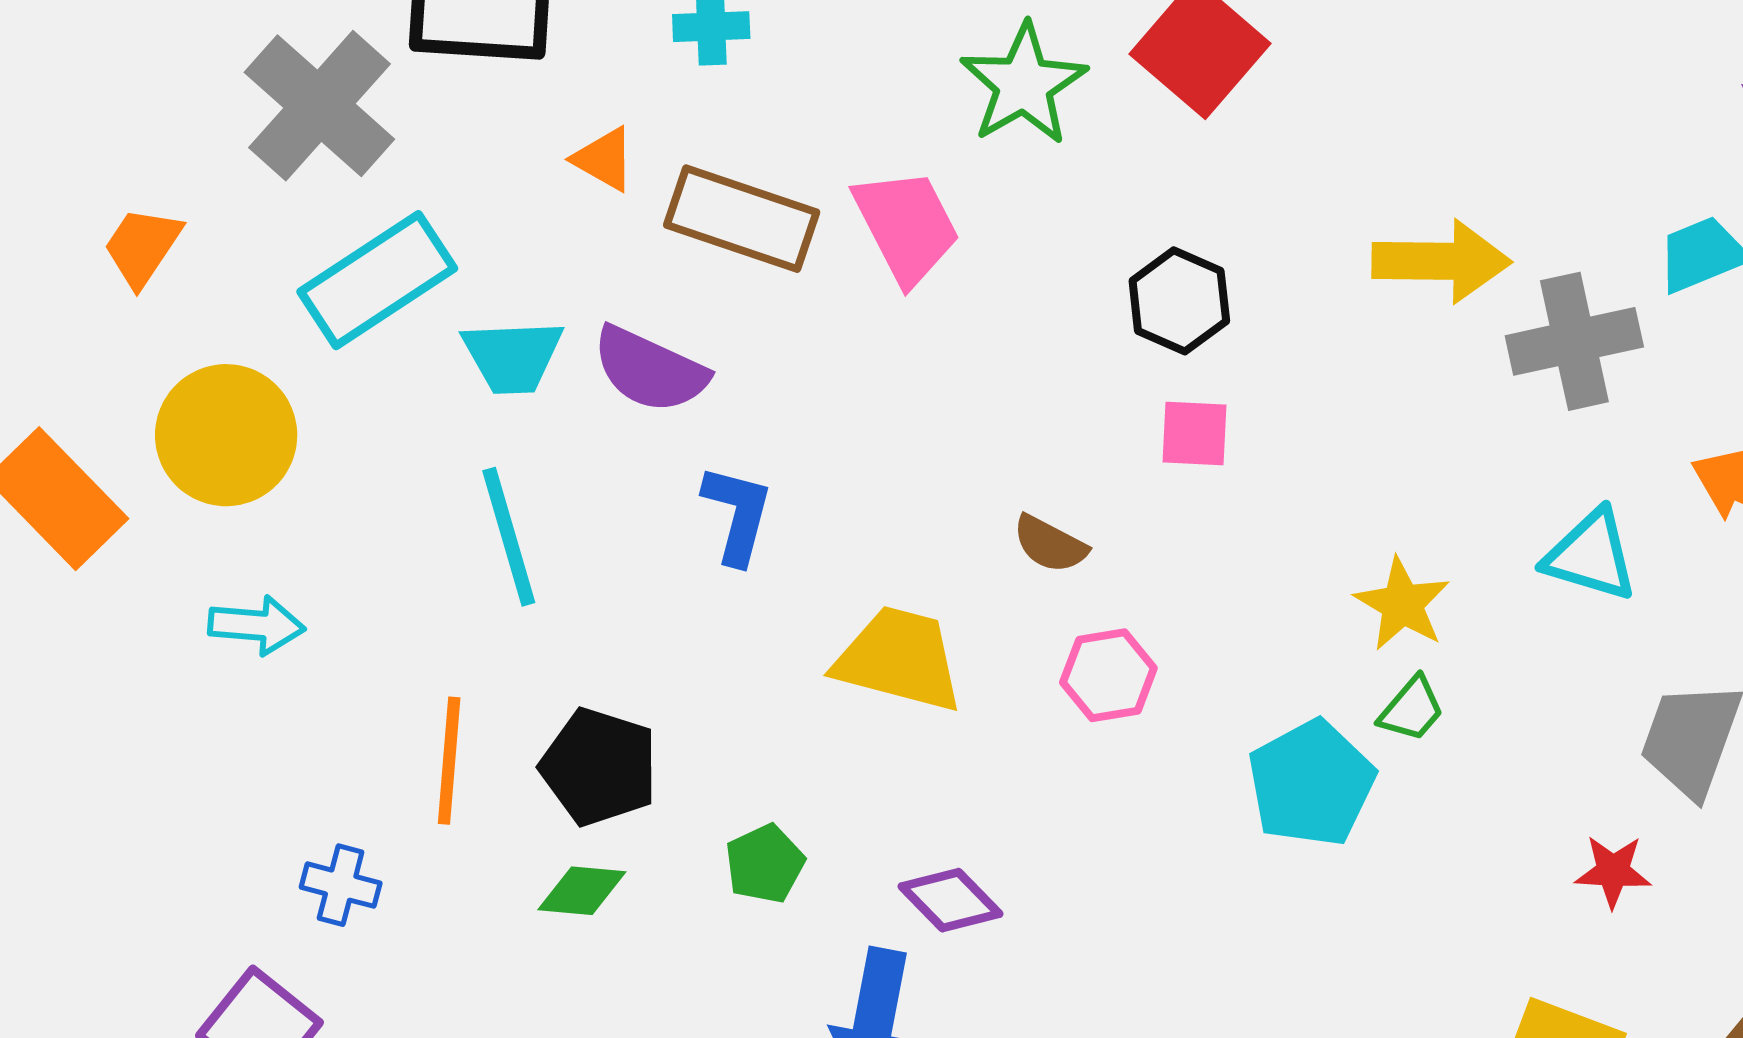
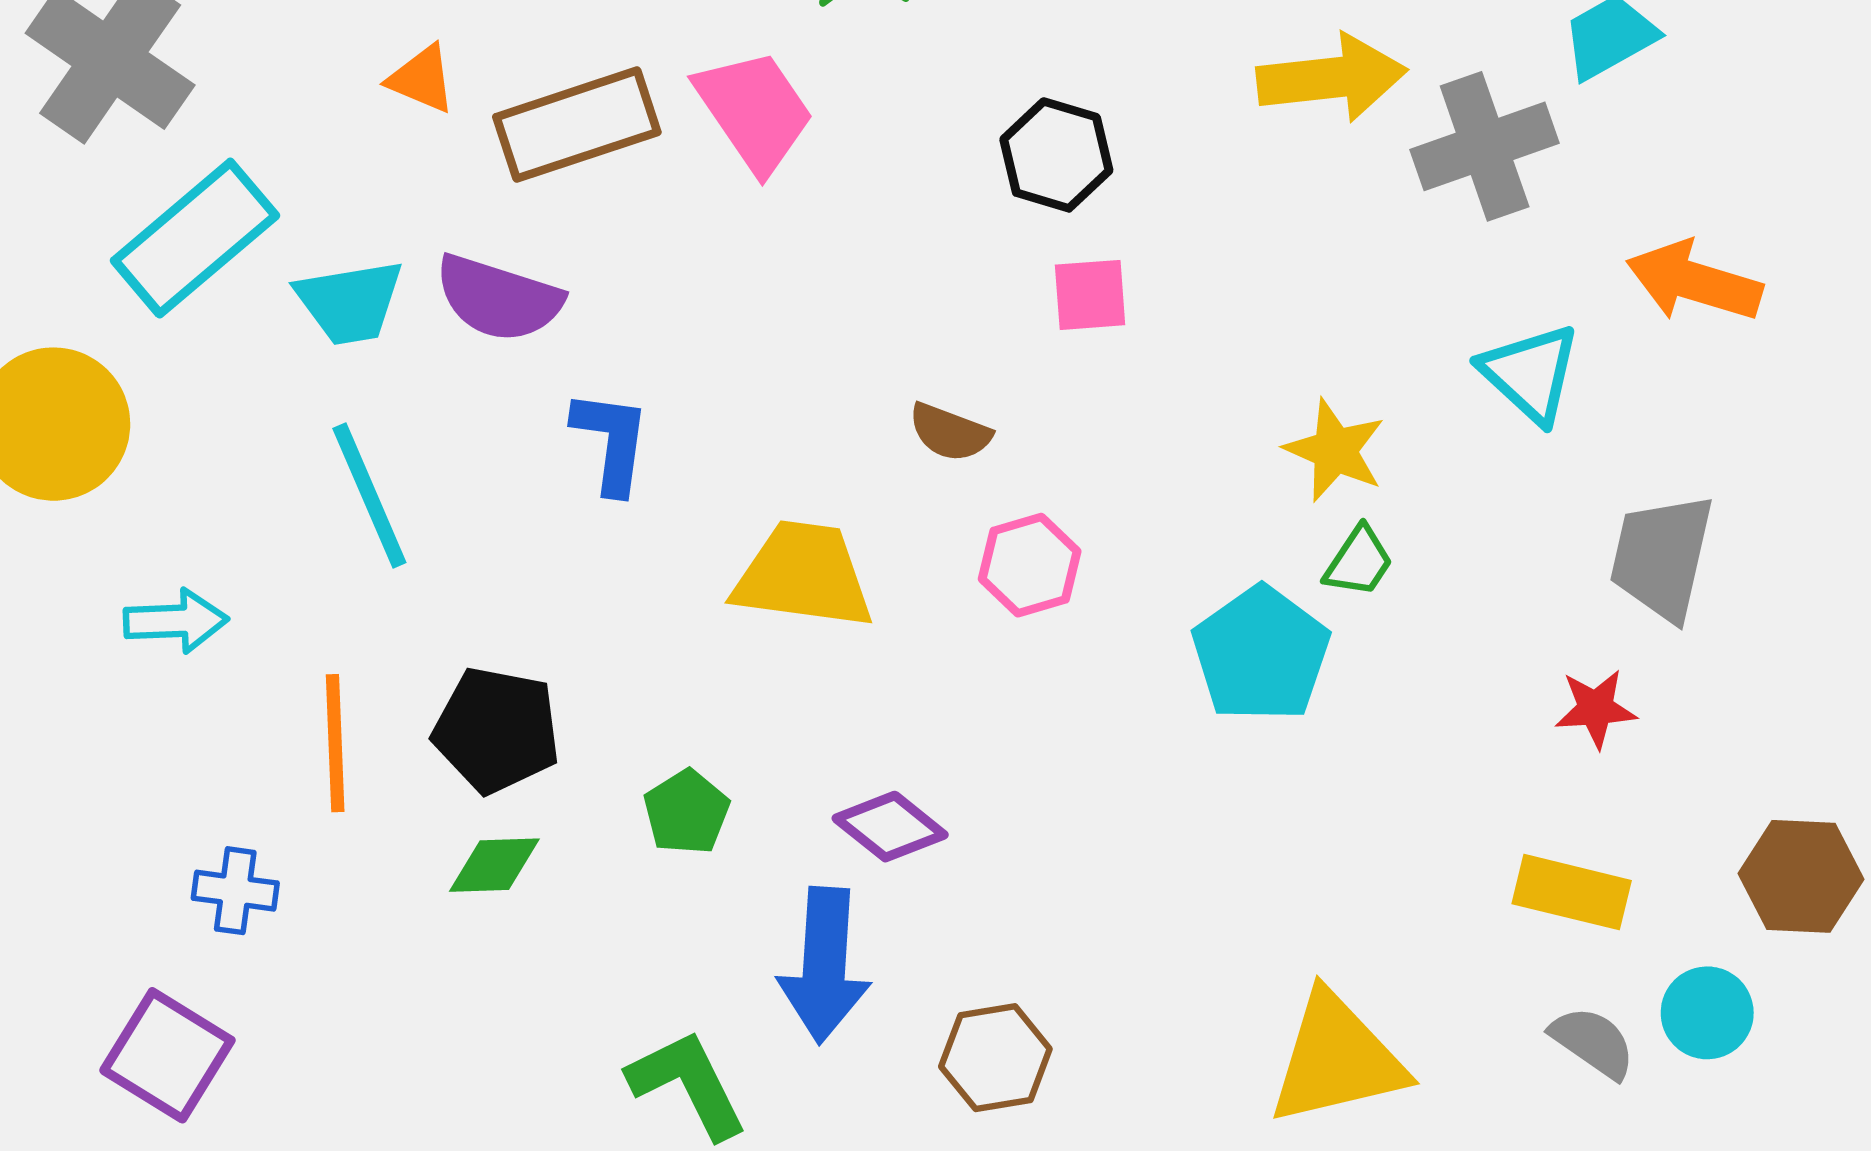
brown rectangle: (742, 219) -> (577, 125), turned -30
cyan triangle: (1591, 555) -> (1530, 373), turned 33
cyan arrow: (257, 625) -> (176, 621), moved

